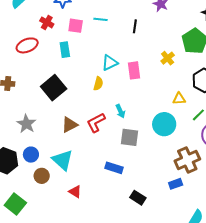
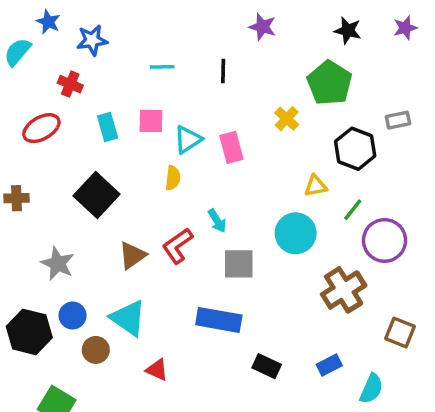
pink square: (76, 26) -> (151, 121), moved
blue rectangle: (114, 168) -> (219, 320), size x1.4
blue rectangle: (176, 184) -> (329, 365), moved

